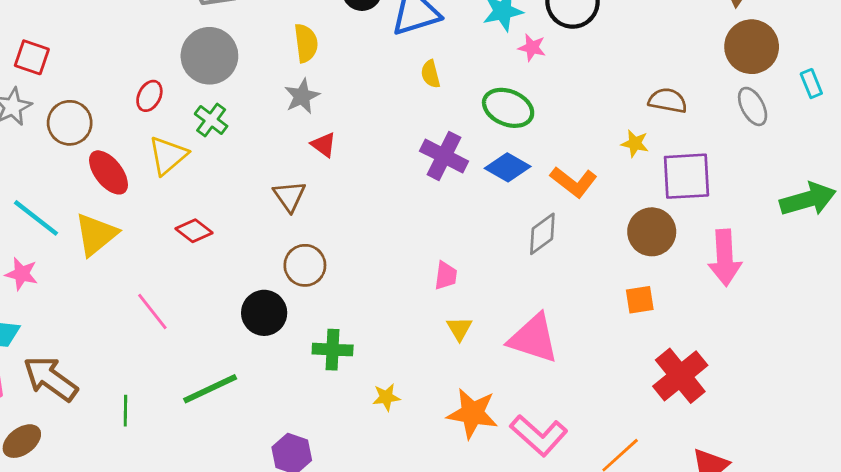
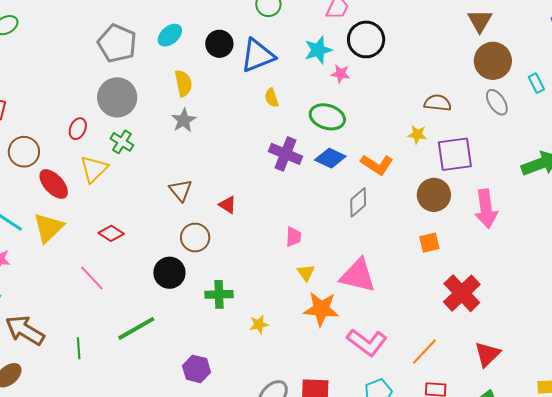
red triangle: (324, 145) -> (228, 205), moved
red diamond: (194, 231) -> (111, 233), moved
orange star: (472, 413) -> (321, 309), moved

